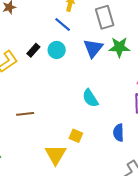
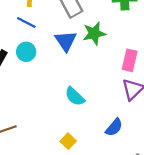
blue semicircle: (119, 133) -> (114, 127), turned -126
yellow square: (76, 136) -> (68, 141), turned 32

